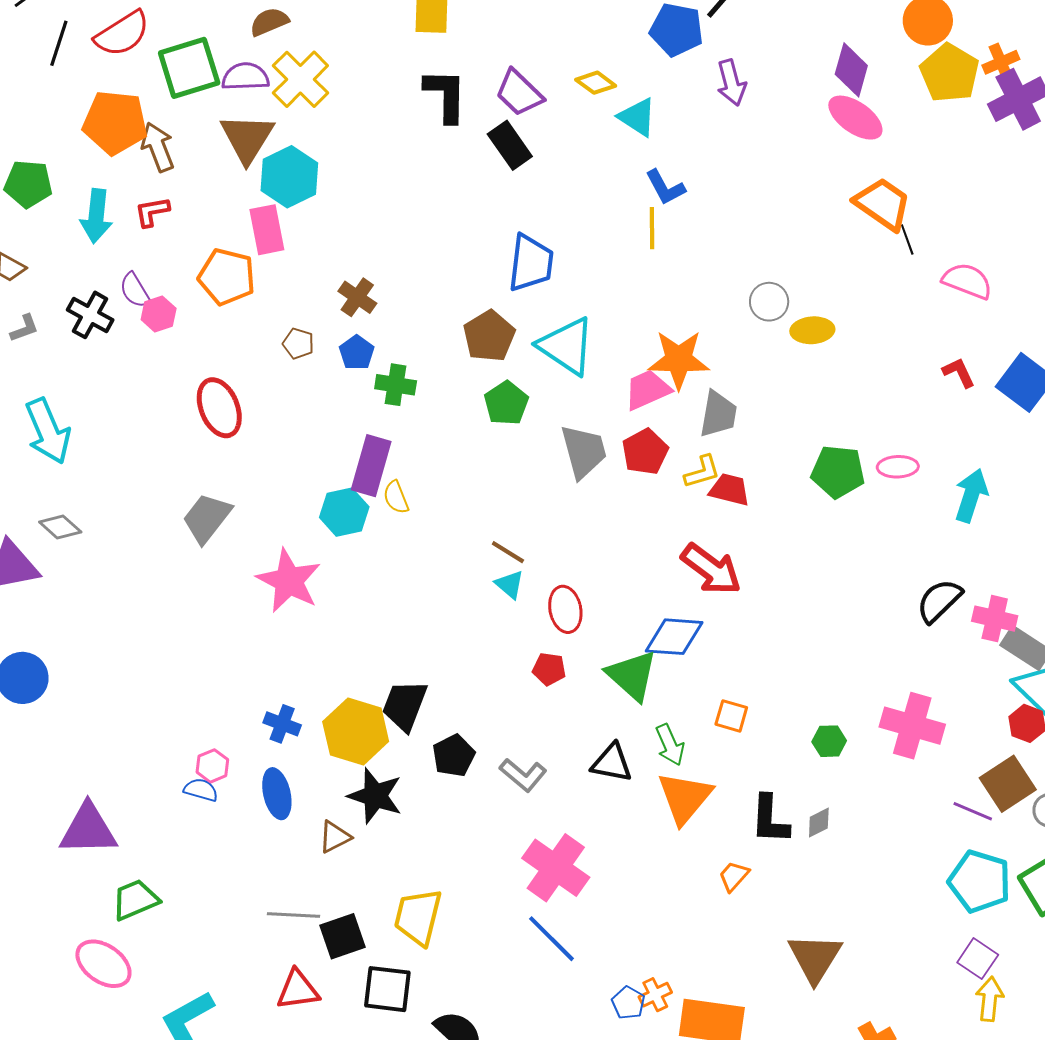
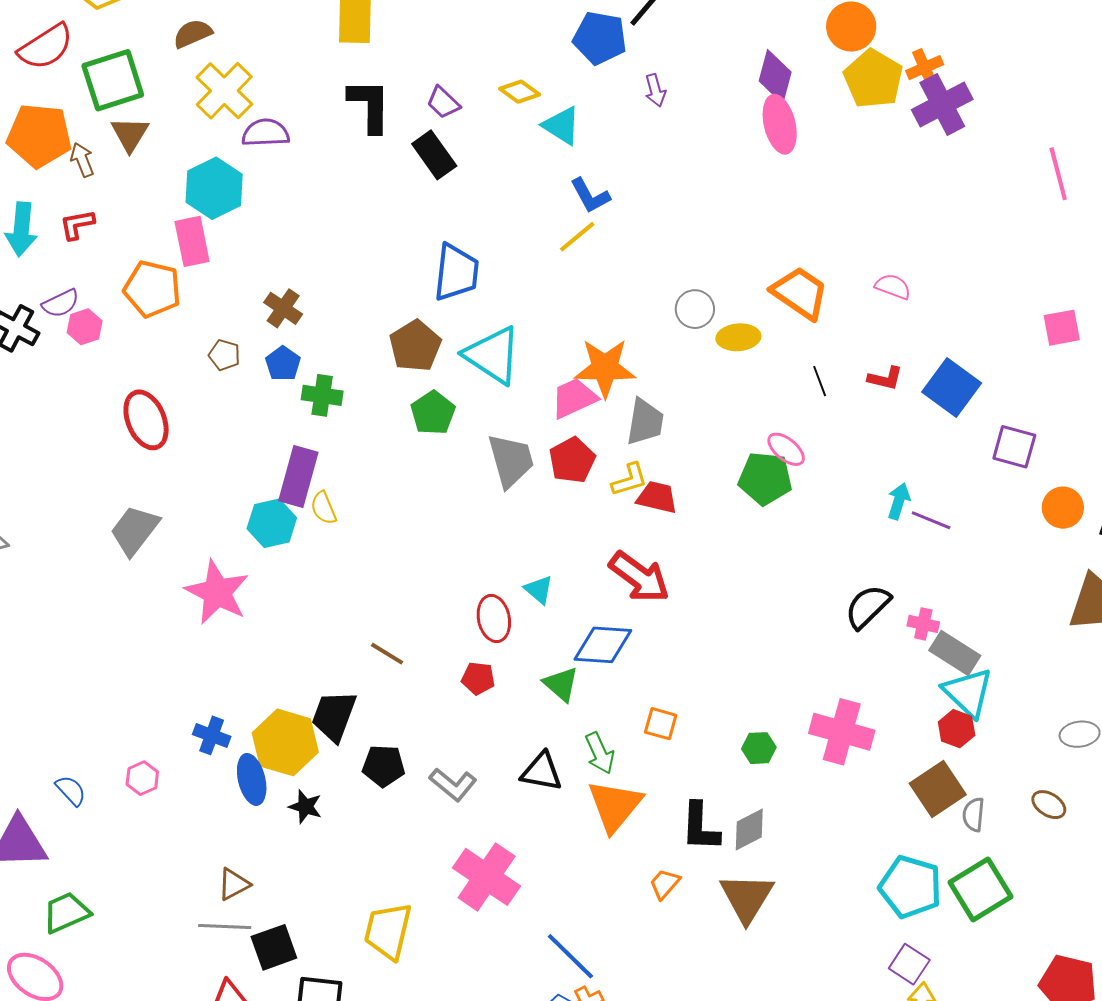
purple semicircle: (245, 77) -> (266, 133), moved
purple arrow: (731, 83) -> (655, 90), size x0.7
purple trapezoid: (519, 93) -> (443, 102), size x0.7
pink ellipse: (855, 118) -> (780, 124), turned 42
brown triangle: (247, 138) -> (130, 134), moved, size x0.7
brown arrow: (158, 147) -> (82, 160), size x0.7
orange trapezoid: (883, 204) -> (800, 293), moved
yellow line: (652, 228) -> (577, 237), turned 51
black line: (907, 240) -> (820, 381), moved
pink semicircle: (967, 281) -> (893, 287), size x0.7
purple semicircle: (135, 290) -> (61, 303), turned -84
red L-shape: (959, 373) -> (885, 378), turned 129
pink ellipse: (898, 467) -> (786, 449), moved, turned 42
cyan arrow: (971, 495) -> (899, 501), size x0.7
brown line: (508, 552) -> (387, 654), moved
cyan triangle: (510, 584) -> (539, 590), moved
pink cross: (995, 619) -> (923, 624), size x0.7
green triangle: (632, 676) -> (561, 684), size x0.7
black pentagon: (454, 756) -> (384, 766), turned 30
blue semicircle: (201, 790) -> (71, 790), moved, turned 32
blue ellipse: (277, 794) -> (252, 779), moved
black star: (375, 796) -> (305, 807), size x0.6
purple line: (973, 811) -> (931, 520), moved
gray diamond: (819, 823) -> (749, 829), size x1.4
brown triangle: (335, 837) -> (234, 884), moved
yellow trapezoid: (418, 917) -> (388, 931), moved
blue line: (551, 939) -> (570, 956), moved
brown triangle: (815, 958) -> (747, 898), moved

